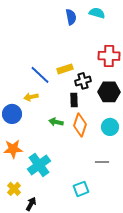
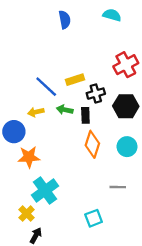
blue semicircle: (71, 17) -> (65, 20), moved
red cross: (109, 56) -> (126, 65), turned -30
green arrow: (56, 122) -> (65, 110), moved
orange star: (13, 149) -> (29, 157), moved
yellow cross: (14, 189) -> (27, 214), moved

